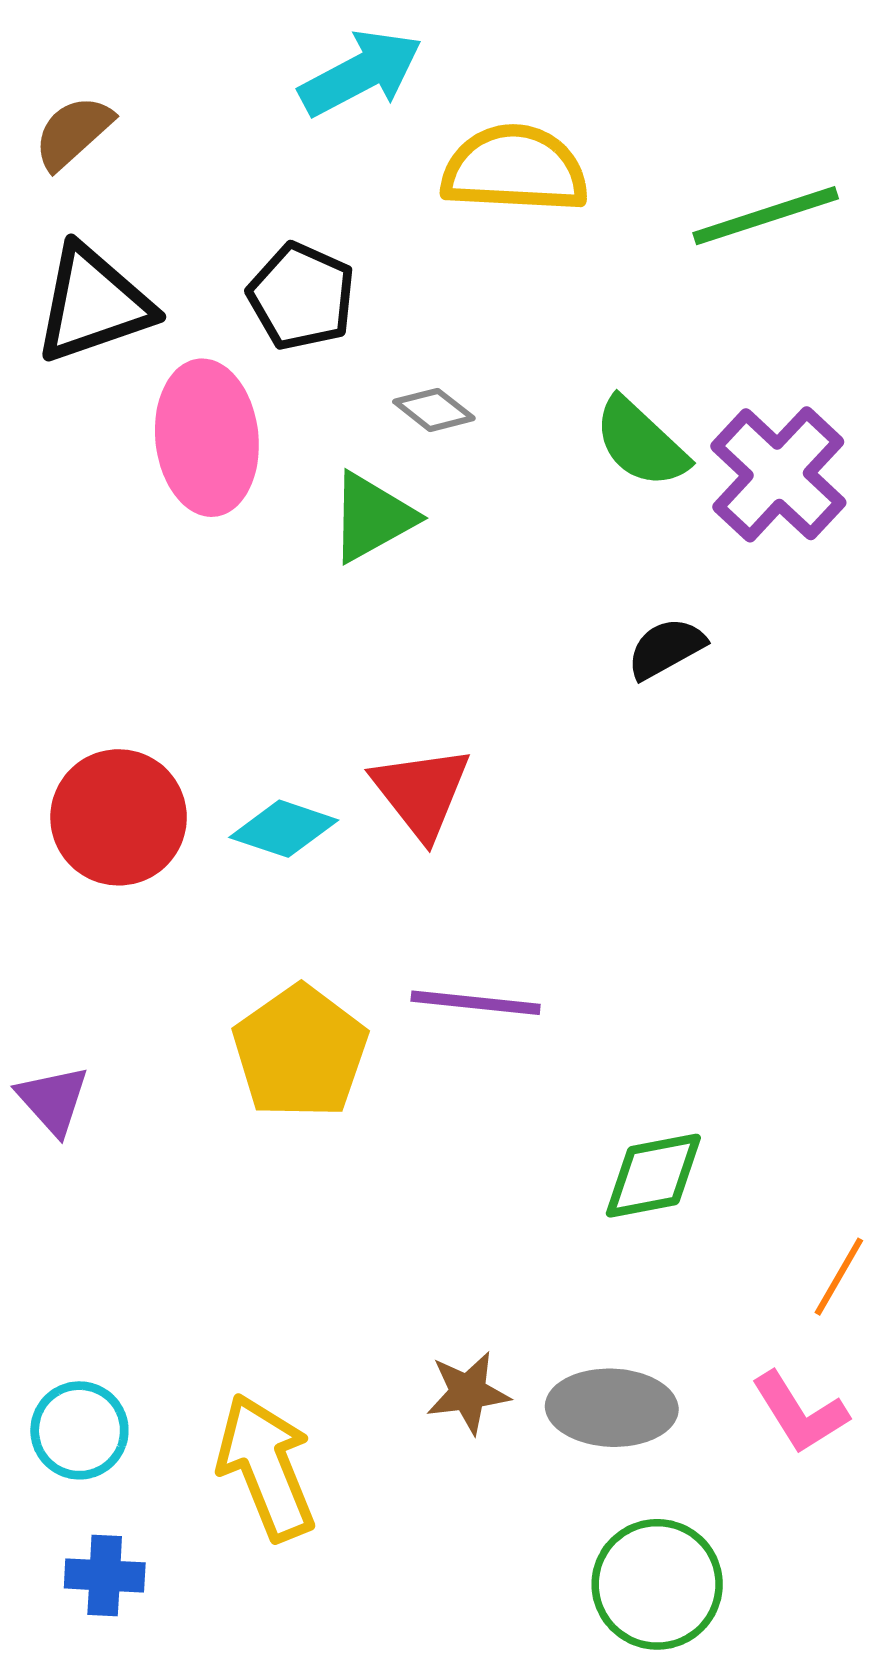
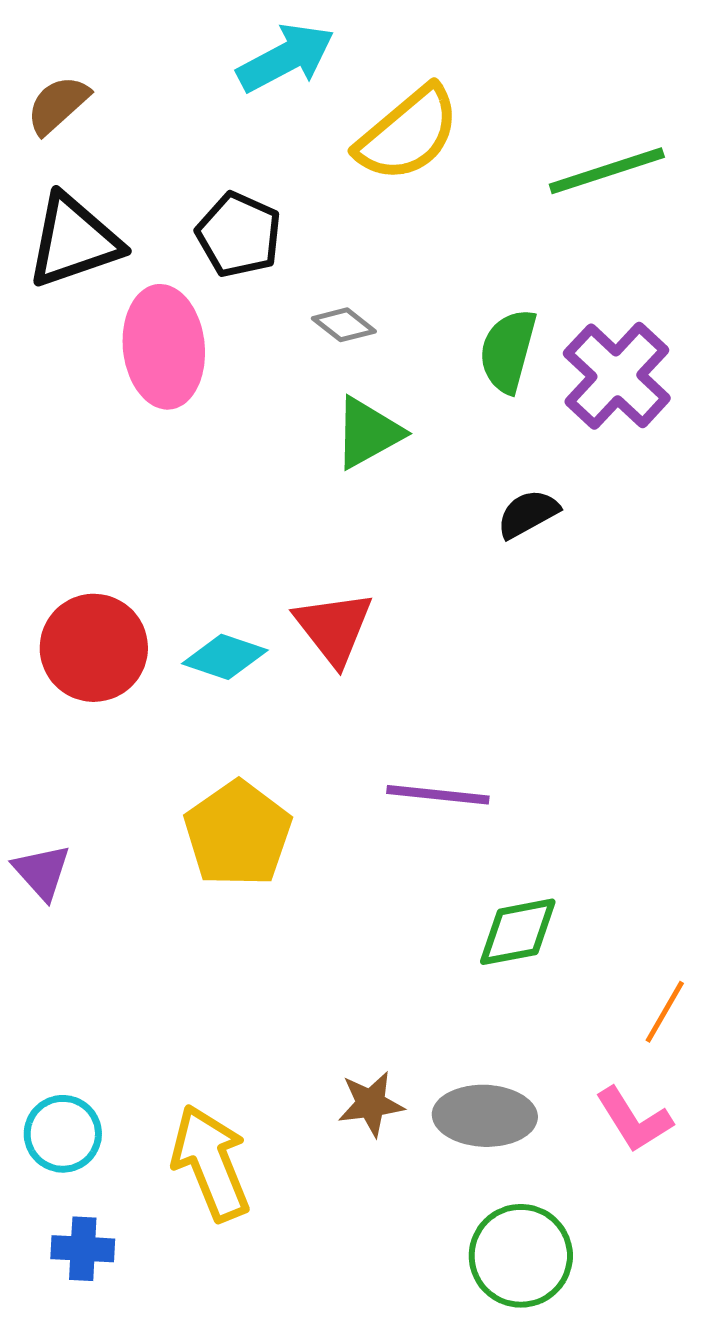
yellow semicircle: (515, 169) -> (408, 134), turned 137
green semicircle: (641, 443) -> (508, 351), turned 62
green triangle: (372, 517) -> (368, 433), moved
purple line: (476, 1003) -> (438, 795), moved

